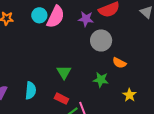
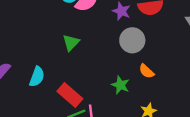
green triangle: (64, 72) -> (71, 43), moved
red rectangle: (61, 99) -> (70, 95), size x1.5

